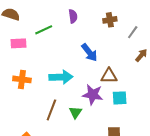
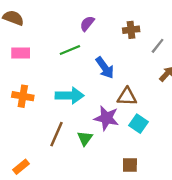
purple semicircle: (73, 16) -> (87, 24), turned -136
green line: (44, 30) -> (70, 50), moved
cyan square: (120, 98) -> (138, 124), turned 35

